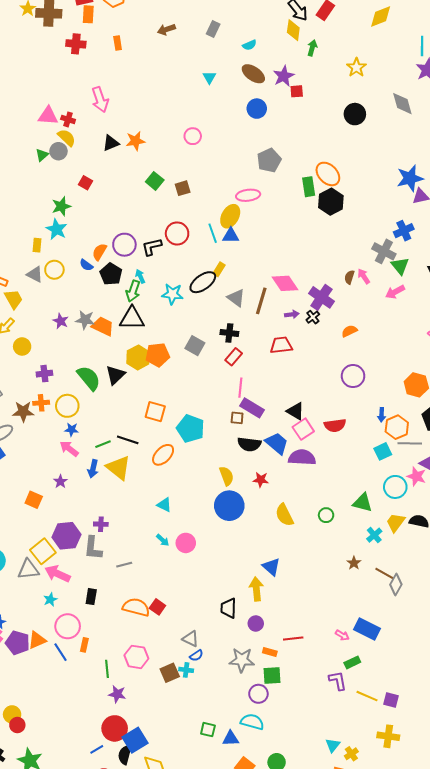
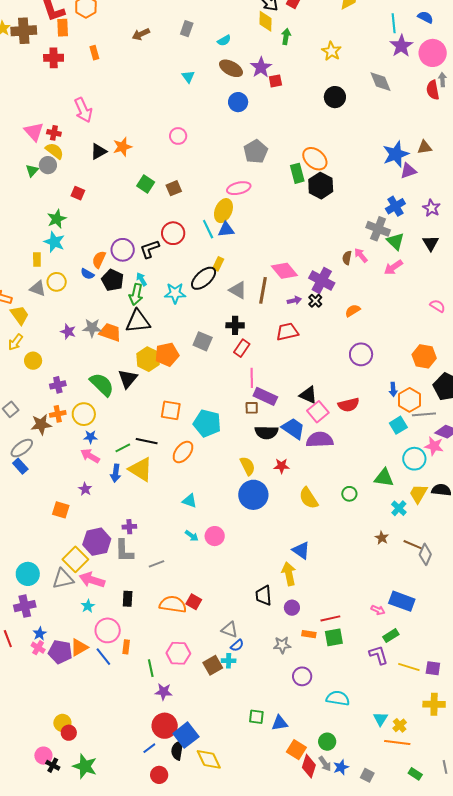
pink triangle: (48, 116) -> (34, 132), turned 50
gray star: (242, 660) -> (282, 645), size x0.7
green square: (272, 676) -> (334, 637), moved
cyan semicircle: (252, 722) -> (338, 698), moved

